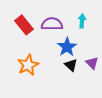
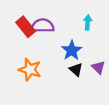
purple semicircle: (52, 24) -> (43, 26), moved
orange star: (28, 65) -> (30, 70), turned -30

